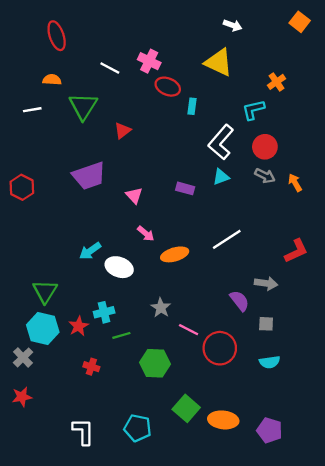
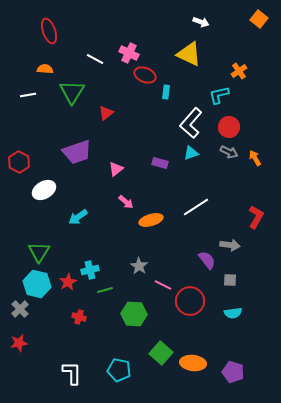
pink triangle: (134, 195) -> (116, 169), turned 35
red L-shape: (296, 251) -> (256, 217), turned -35
white ellipse: (119, 267) -> (44, 190), moved, turned -50

